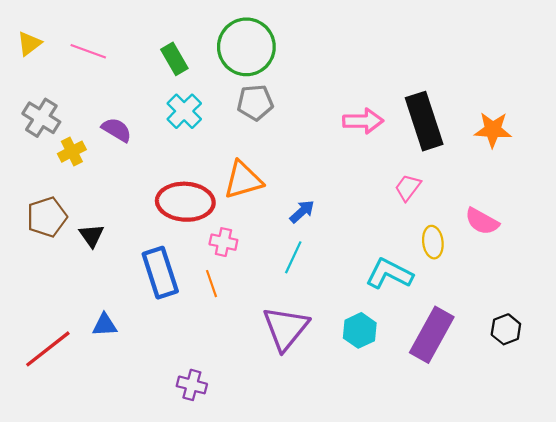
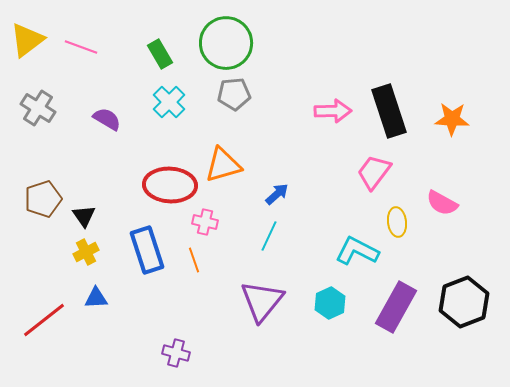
yellow triangle: (29, 44) -> (27, 40), size x1.5
yellow cross: (72, 152) -> (86, 252), moved
pink trapezoid: (408, 188) -> (374, 172), size x1.4
black hexagon: (506, 329) -> (464, 302), size x1.8

